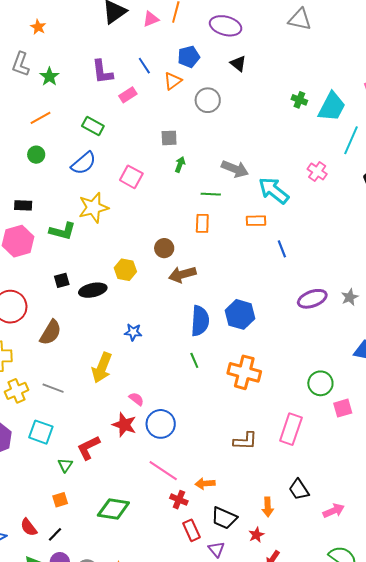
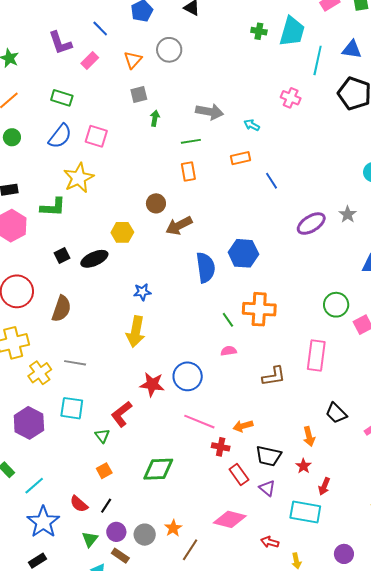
orange triangle: (173, 81) -> (133, 60), moved
pink square: (131, 177) -> (96, 136), moved
cyan arrow: (274, 191) -> (252, 125), size x0.5
green line: (194, 360) -> (228, 320), moved
yellow arrow: (102, 368) -> (136, 332), moved
pink semicircle: (136, 399) -> (229, 351), moved, turned -35

